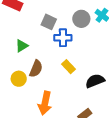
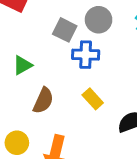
gray circle: (81, 19) -> (99, 20), moved
yellow circle: (19, 79) -> (17, 143), moved

